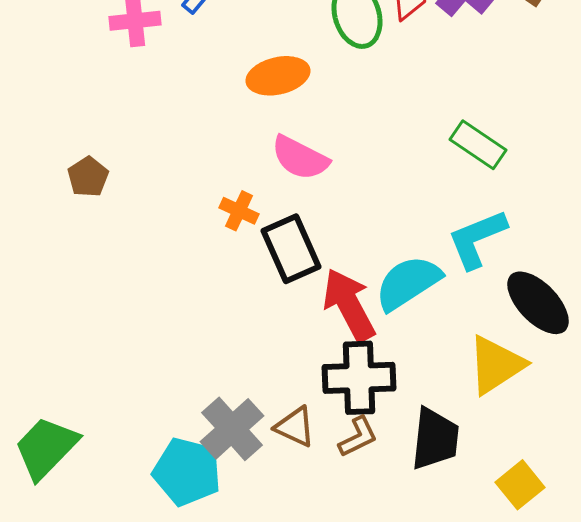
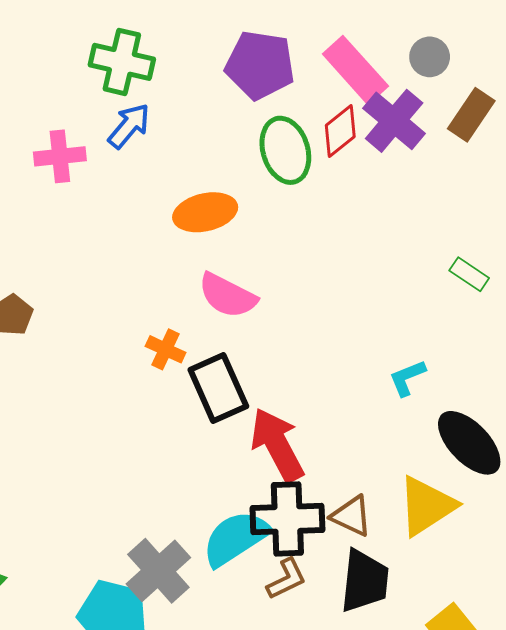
green rectangle: (478, 145) -> (469, 274), moved, size x0.7
cyan L-shape: (477, 239) -> (407, 378), size x0.6
cyan semicircle: (408, 283) -> (236, 538), moved
brown triangle: (295, 427) -> (351, 516), moved

